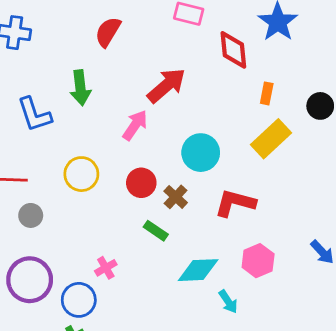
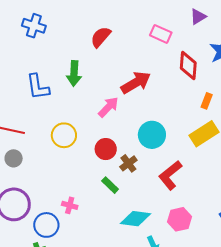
red L-shape: (235, 203) -> (170, 175), turned -64
gray circle: (31, 215) -> (14, 158), moved
pink cross: (106, 268) -> (70, 205), turned 35

